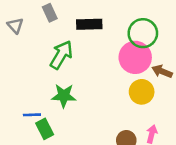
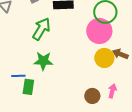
brown arrow: (162, 71) -> (120, 54), moved
green rectangle: (45, 129) -> (28, 87), turned 35

